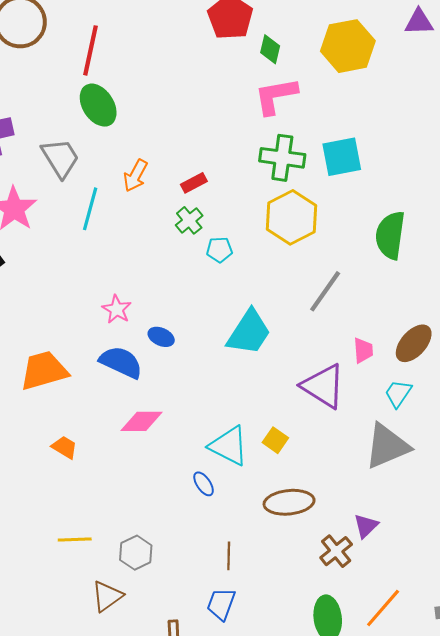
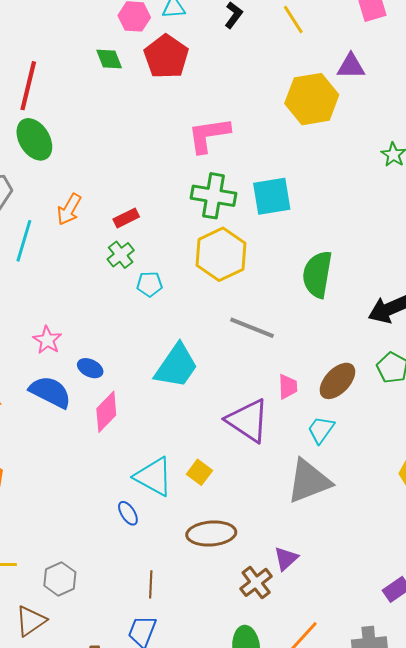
yellow hexagon: (348, 46) -> (312, 99), moved
green diamond: (270, 49) -> (109, 59), moved, turned -36
gray line: (325, 291) -> (252, 328), turned 75
pink diamond: (142, 421) -> (106, 412), moved, turned -48

